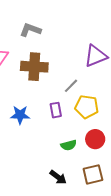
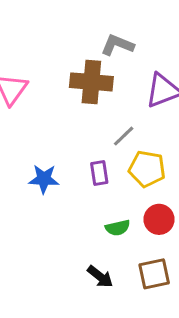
gray L-shape: (30, 30) -> (117, 45), moved
brown cross: (34, 67) -> (91, 82), moved

